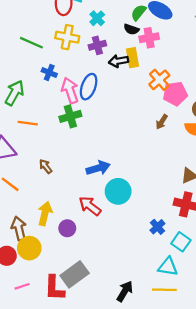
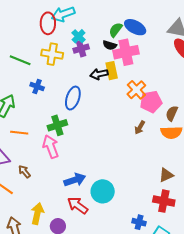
pink cross: (149, 38) -> (126, 52), size x1.4
purple cross: (97, 45) -> (81, 49), moved
pink arrow: (70, 90) -> (51, 147), moved
brown arrow: (46, 166) -> (24, 172), moved
blue arrow: (98, 168) -> (75, 180), moved
blue cross: (157, 227) -> (139, 222), turned -32

